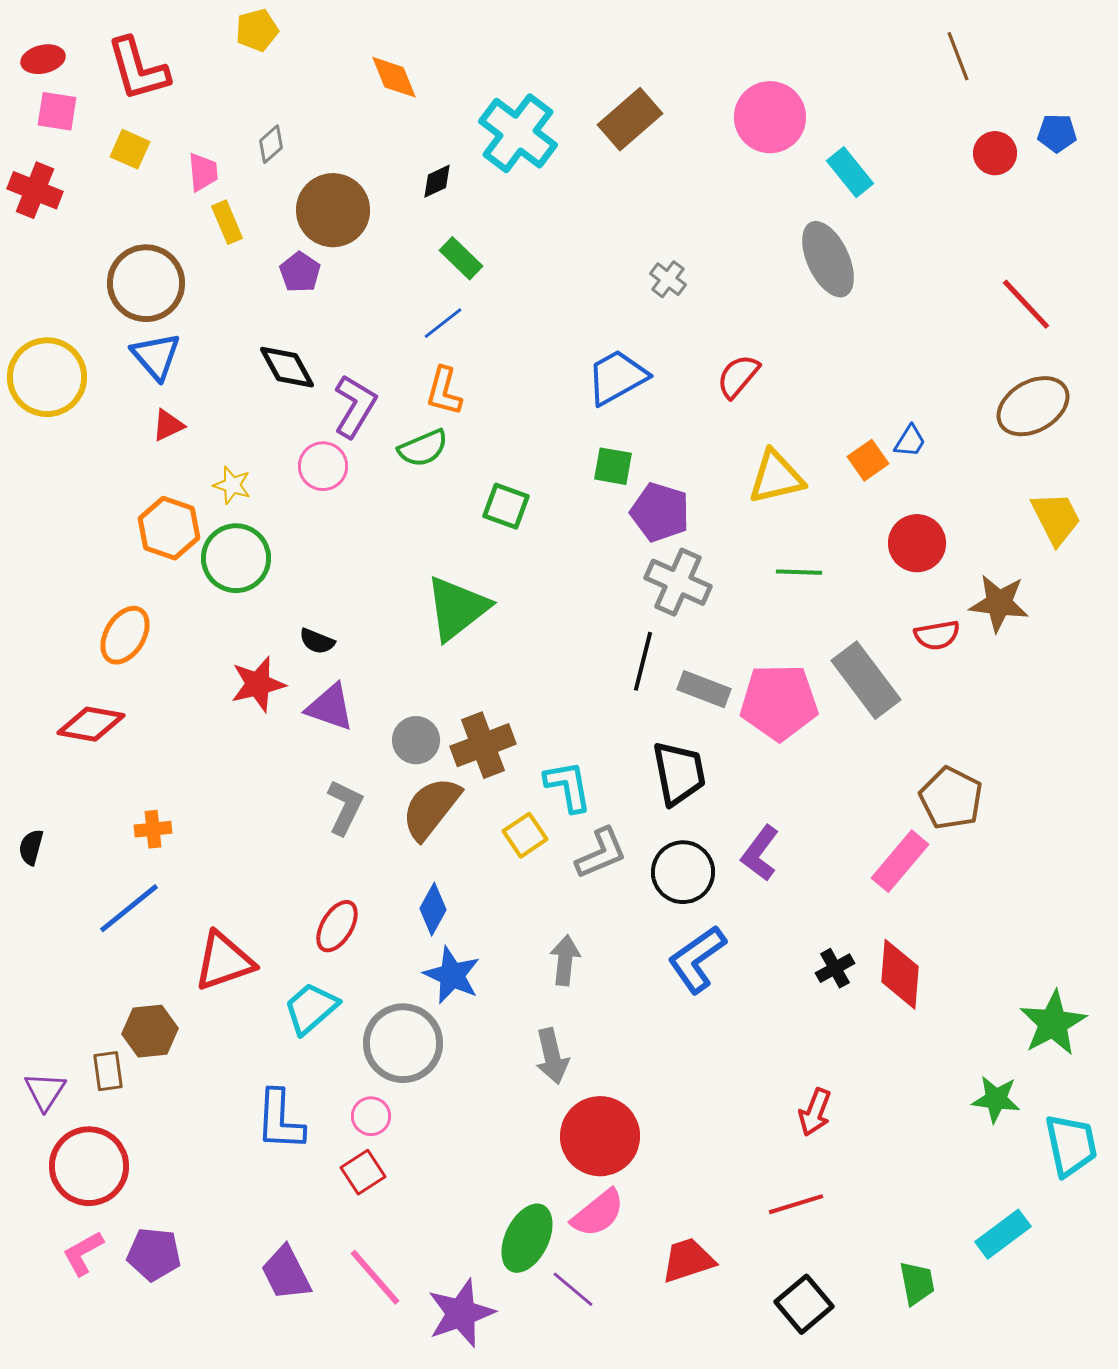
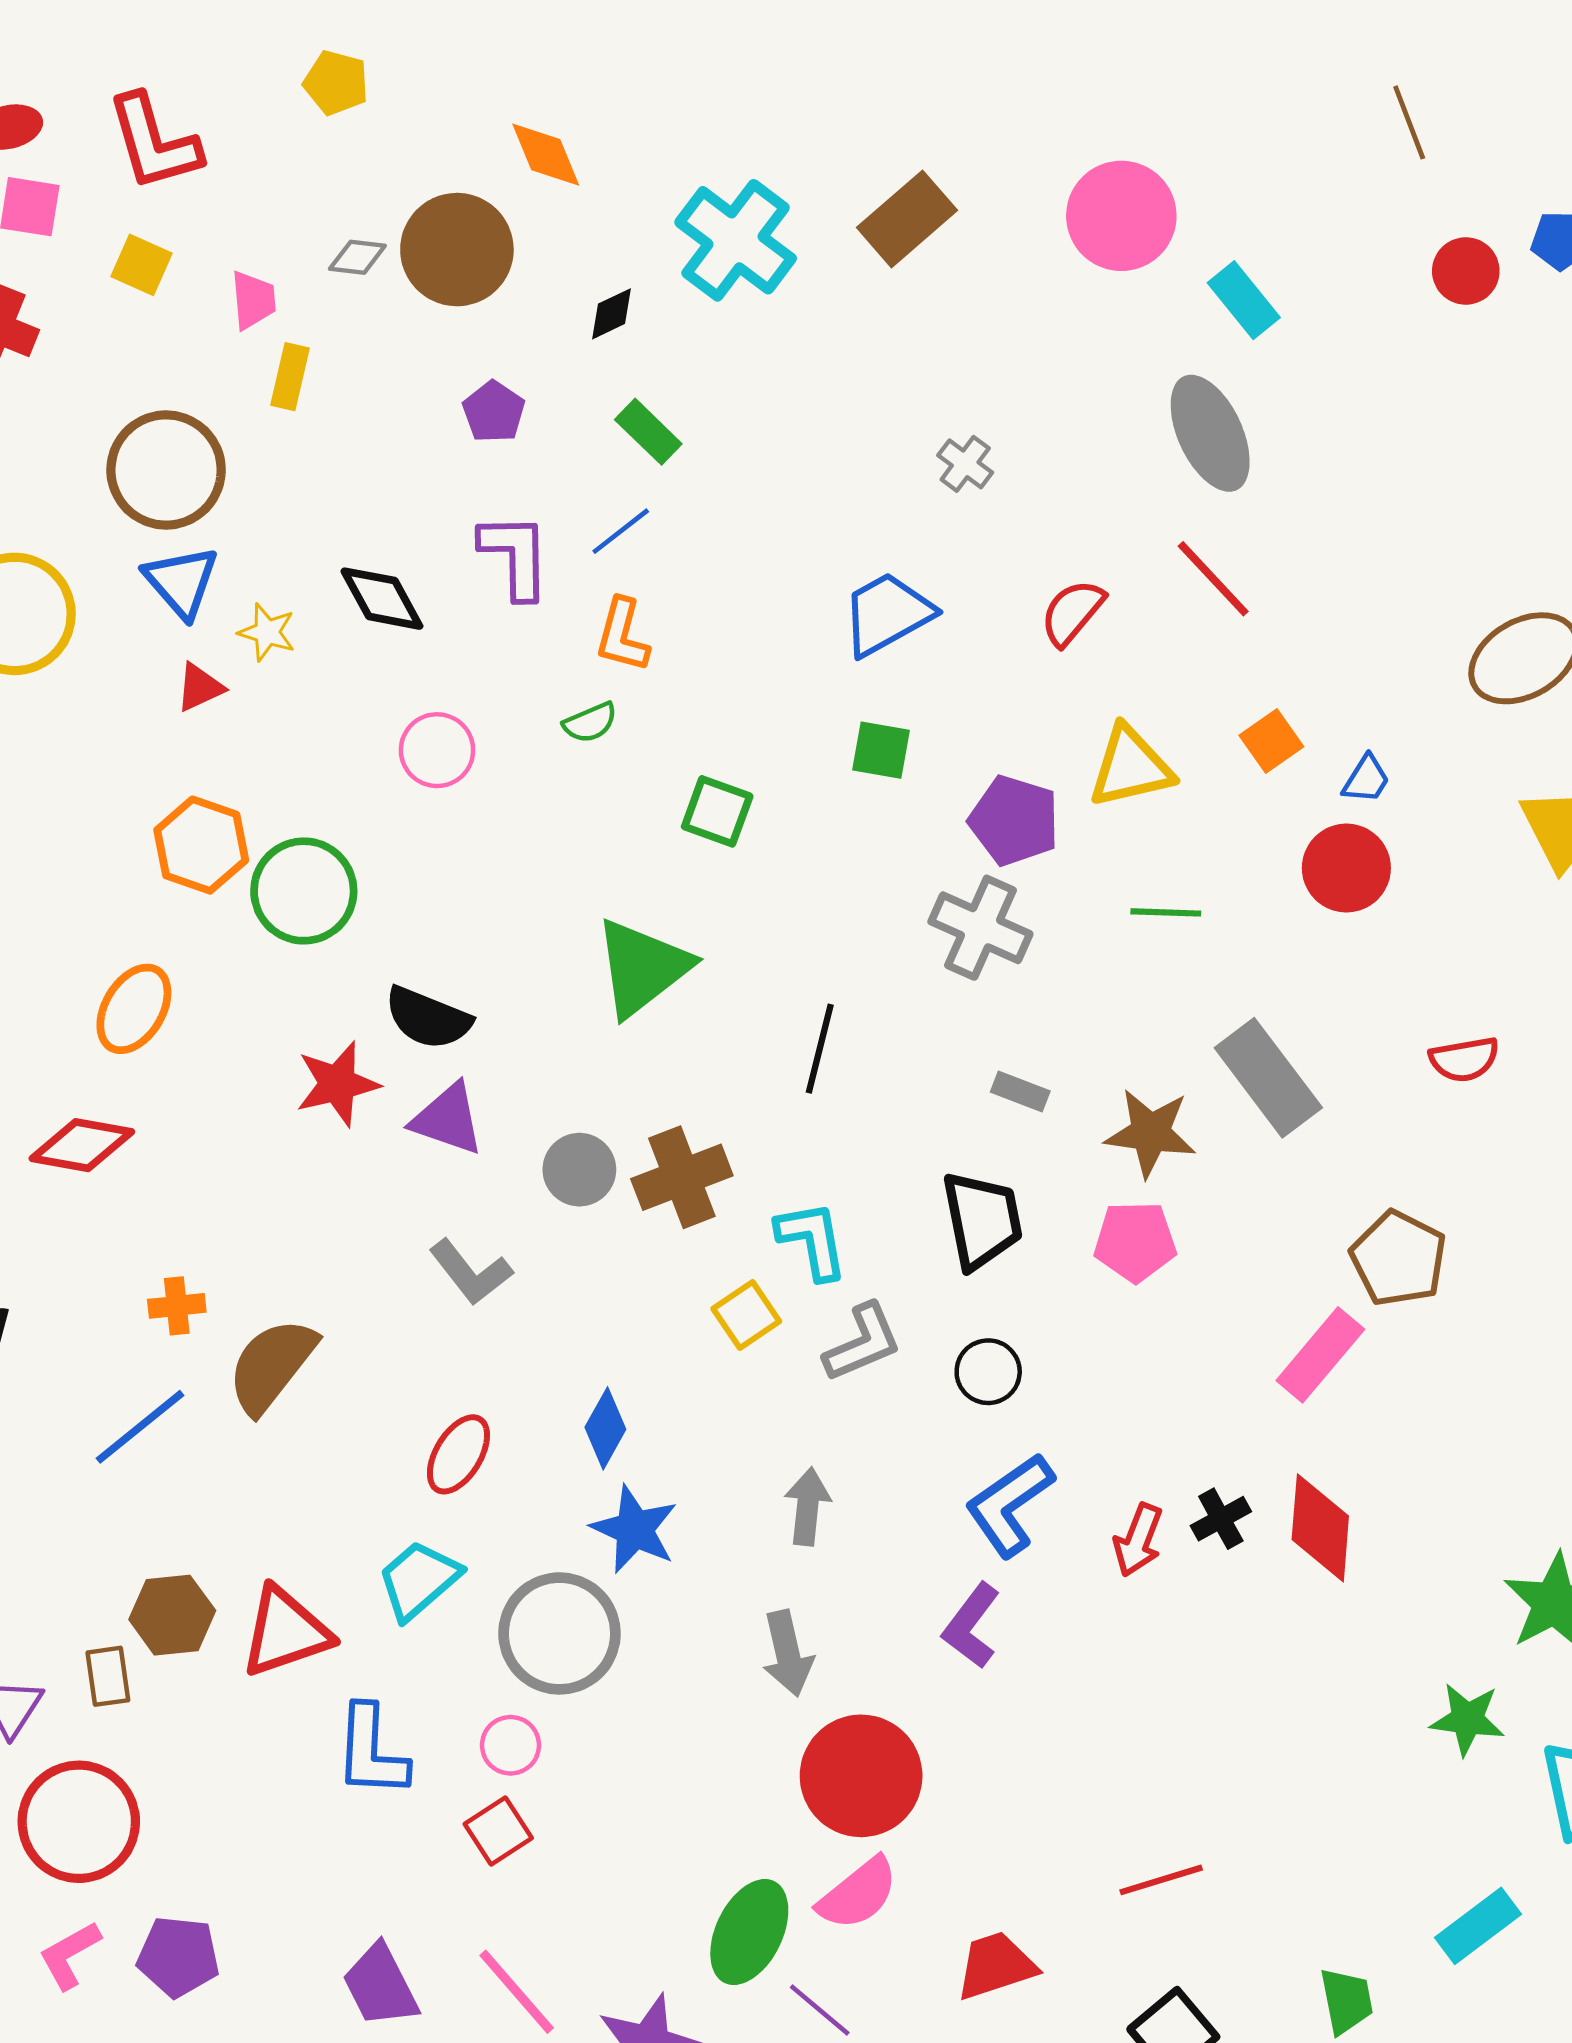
yellow pentagon: (257, 30) -> (336, 83), turned 30
gray diamond: (271, 144) -> (357, 257), turned 48
brown circle: (333, 210) -> (457, 250), moved
yellow rectangle: (227, 222) -> (290, 377), turned 36
purple pentagon: (300, 272) -> (494, 412), moved
red line: (1026, 304) -> (1213, 579), moved
purple L-shape: (355, 406) -> (515, 556), moved, turned -32
blue trapezoid: (910, 441) -> (1366, 779), moved
green semicircle: (423, 448) -> (590, 723), size x0.7
yellow star: (232, 485) -> (267, 632), moved
purple pentagon: (660, 512) -> (1014, 821), moved
brown star: (999, 603) -> (1150, 1133), moved
red semicircle: (937, 635) -> (1464, 1059), moved
black semicircle: (317, 641) -> (428, 1018), size x1.6
black line: (643, 661) -> (820, 1049), moved
gray rectangle: (704, 689) -> (1020, 1092), size x0.7
pink pentagon: (779, 702) -> (1135, 1242), moved, size x0.7
gray L-shape: (345, 807) -> (471, 1272), turned 116
brown semicircle: (431, 808) -> (272, 1366), moved
purple L-shape: (760, 853) -> (971, 1626), moved
black circle: (683, 872) -> (988, 1372), size x0.7
red triangle: (224, 961) -> (285, 1632), moved
red arrow: (815, 1112) -> (1138, 1540), moved

